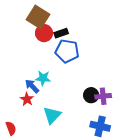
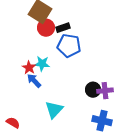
cyan star: (43, 78) -> (42, 64), moved
red star: (27, 99) -> (29, 68), moved
red semicircle: (11, 128) -> (13, 123), turned -40

